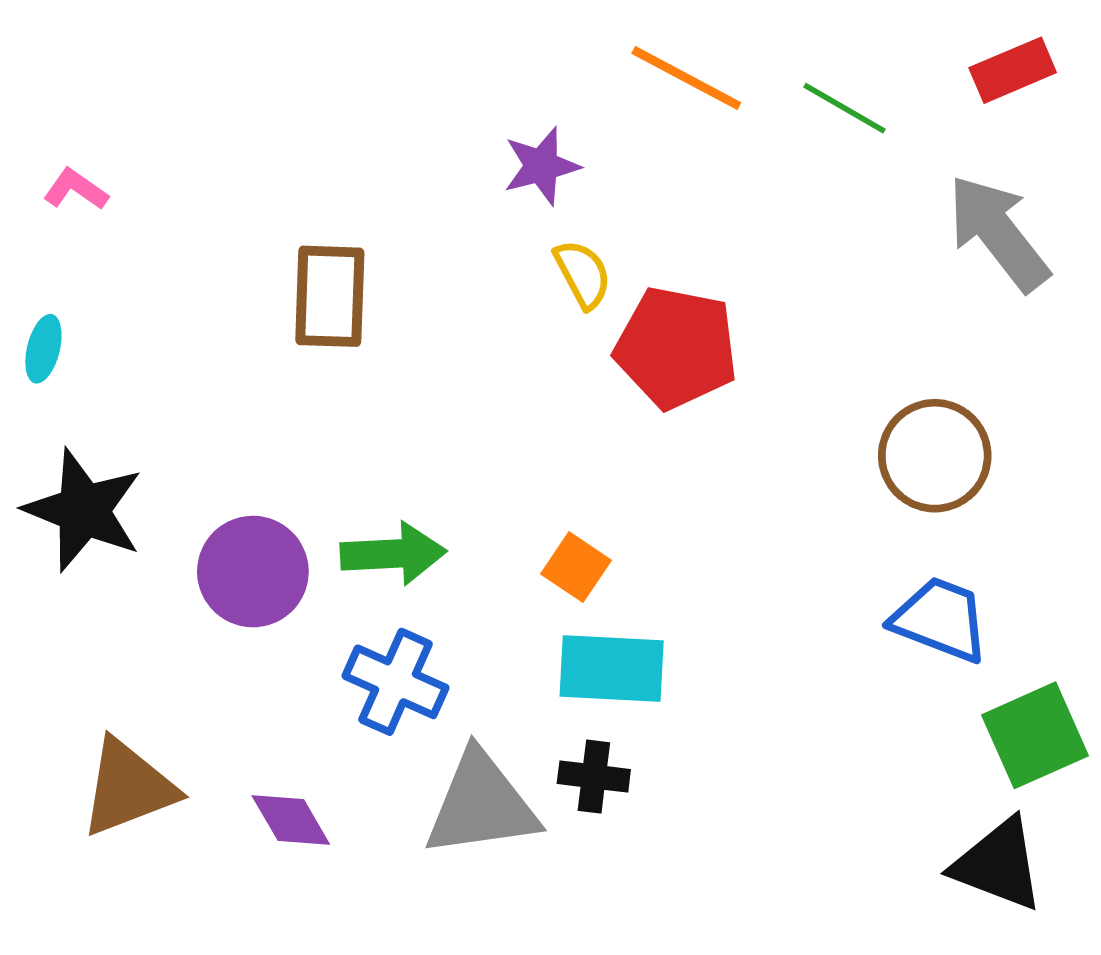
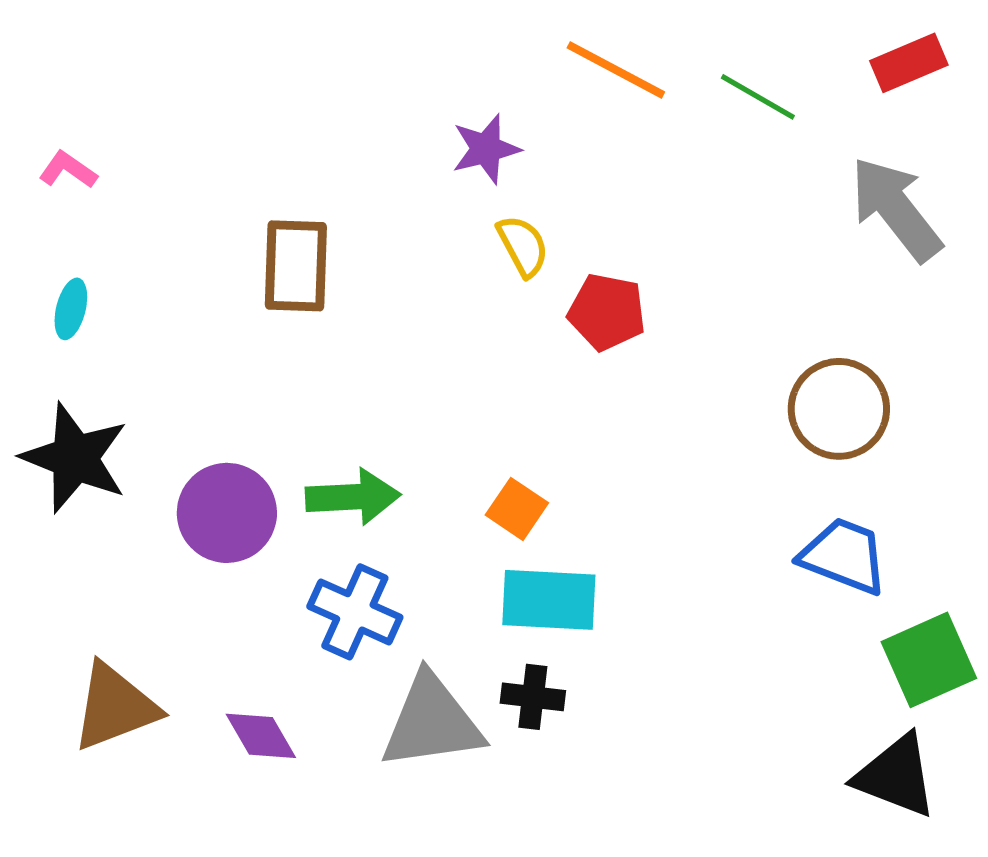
red pentagon: (676, 348) -> (607, 312), size x0.7
cyan ellipse: (43, 349) -> (71, 309), moved

